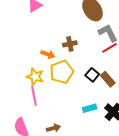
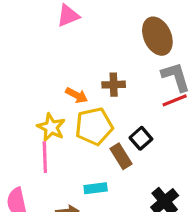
brown rectangle: (108, 79) -> (121, 156), moved
cyan rectangle: (90, 108) -> (96, 188), moved

